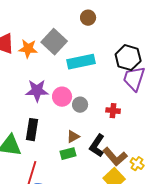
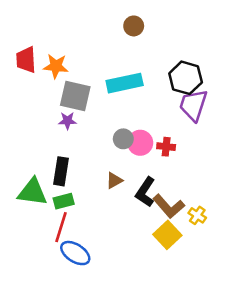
gray square: (54, 42) -> (75, 96), moved, turned -30
purple star: (37, 91) -> (67, 121), size x0.6
pink circle: (62, 97) -> (140, 143), moved
green rectangle: (68, 154) -> (64, 201), moved

